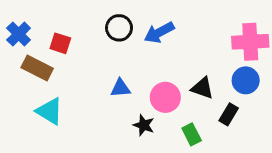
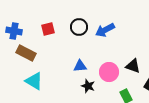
blue cross: (19, 34) -> (14, 31), turned -35
red square: (60, 43) -> (48, 29), moved, turned -32
black star: (144, 125) -> (88, 86), moved

